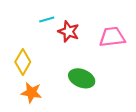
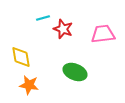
yellow diamond: (23, 62) -> (21, 57), turned -40

